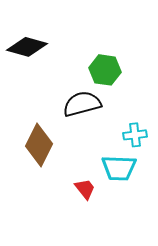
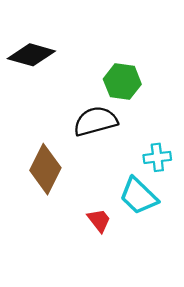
cyan trapezoid: (119, 168) -> (139, 196), turned 42

